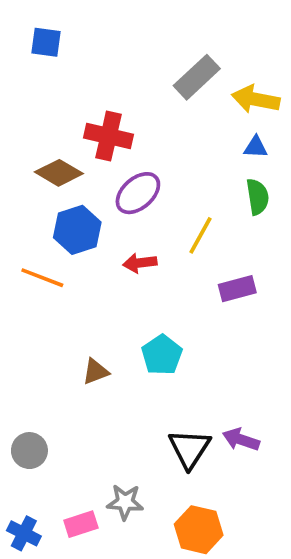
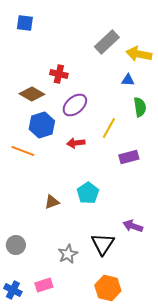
red cross: (109, 136) -> (59, 74), size x0.7
blue triangle: (256, 147) -> (128, 80), moved
purple arrow: (241, 440) -> (133, 226), moved
gray star: (125, 502) -> (68, 254), moved, turned -30

